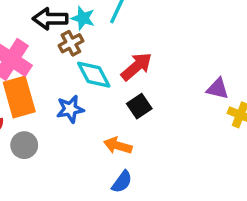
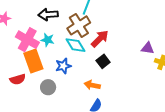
cyan star: (83, 18) -> (48, 40), moved
brown cross: (71, 43) -> (79, 25), moved, size x1.6
gray circle: (24, 145) -> (48, 87), moved

